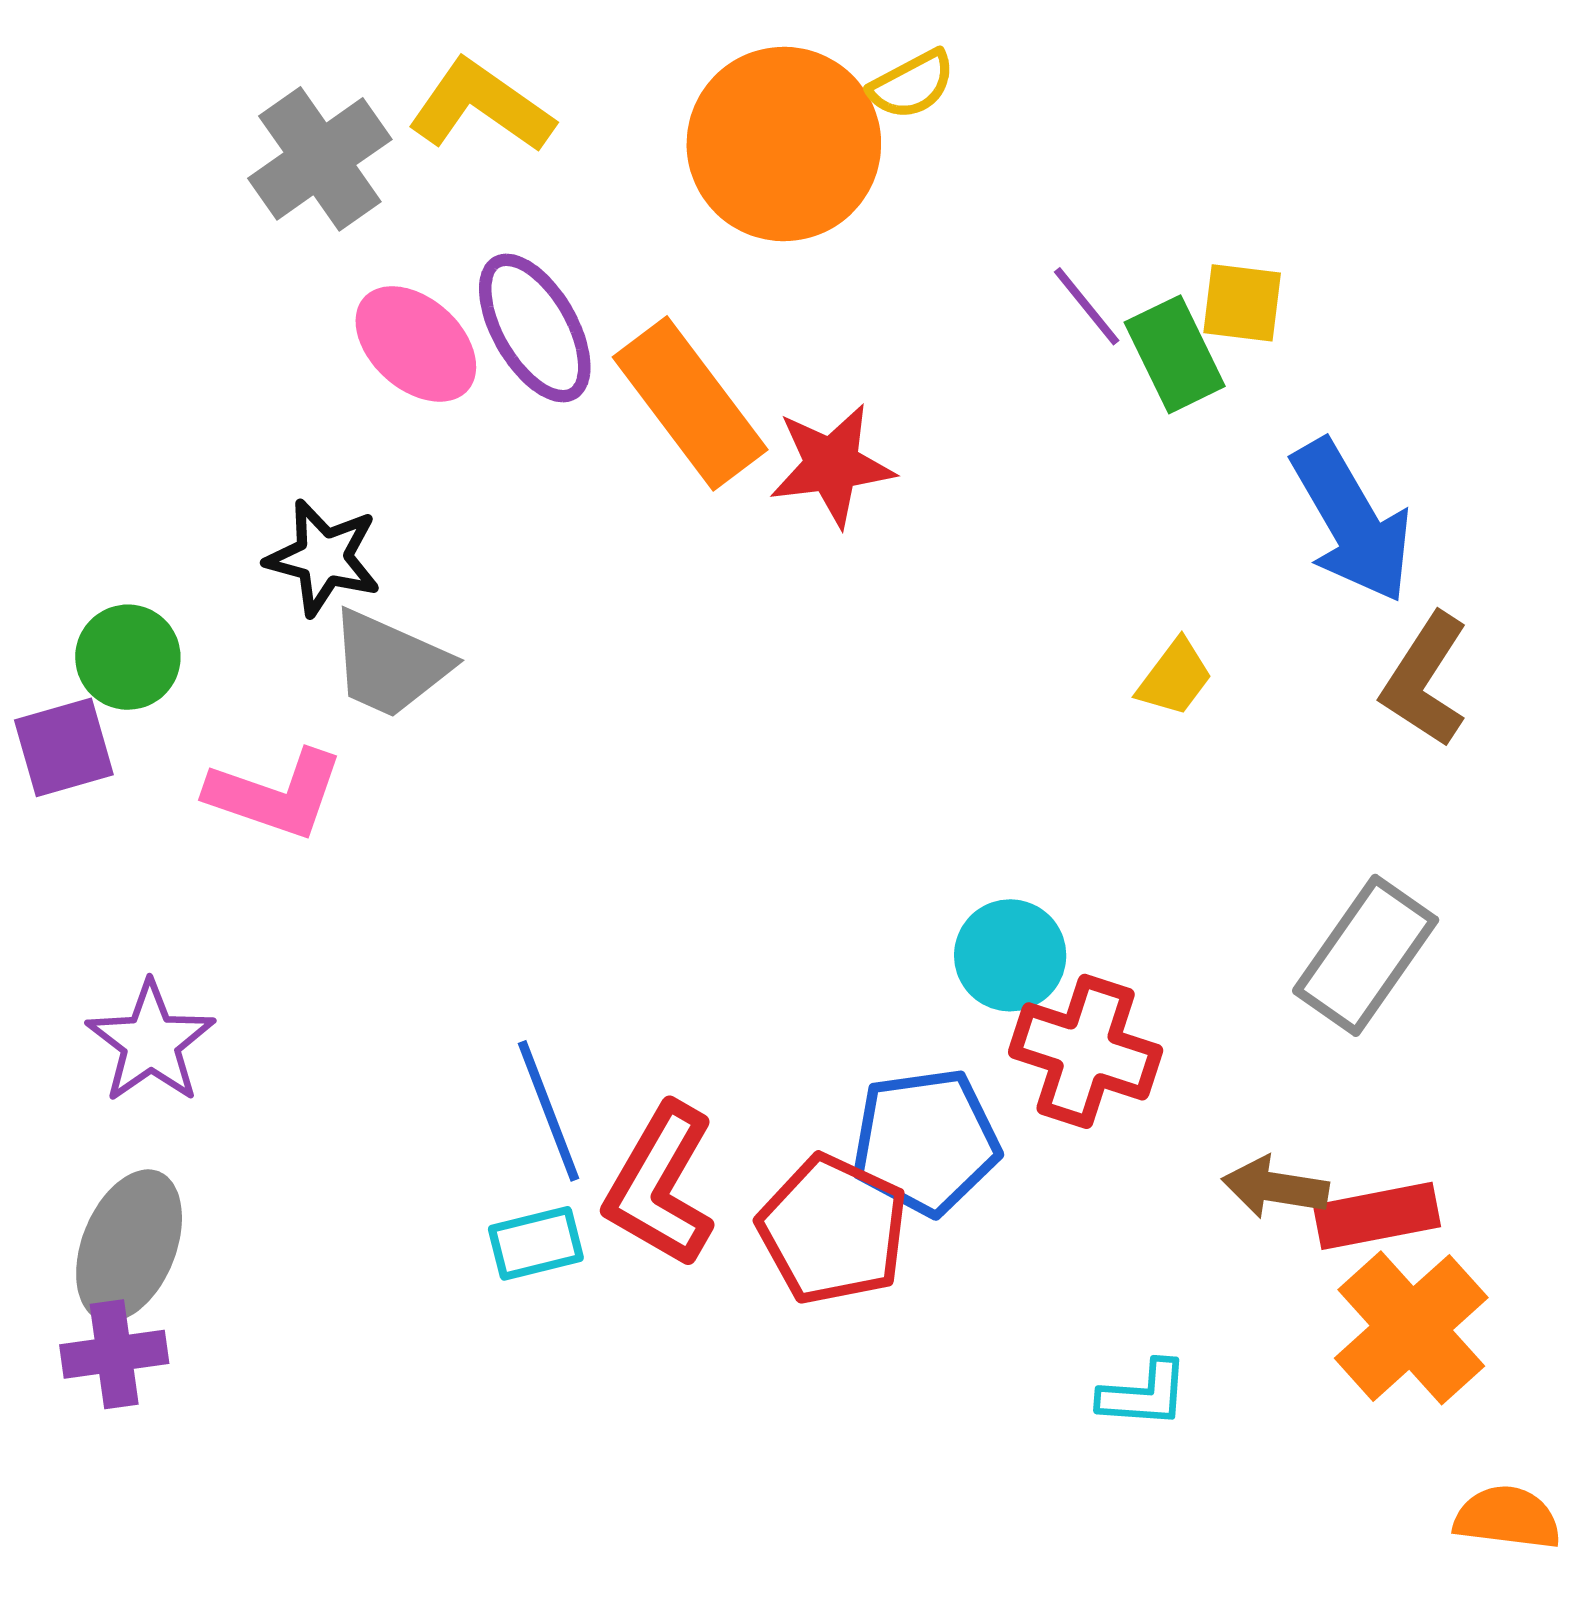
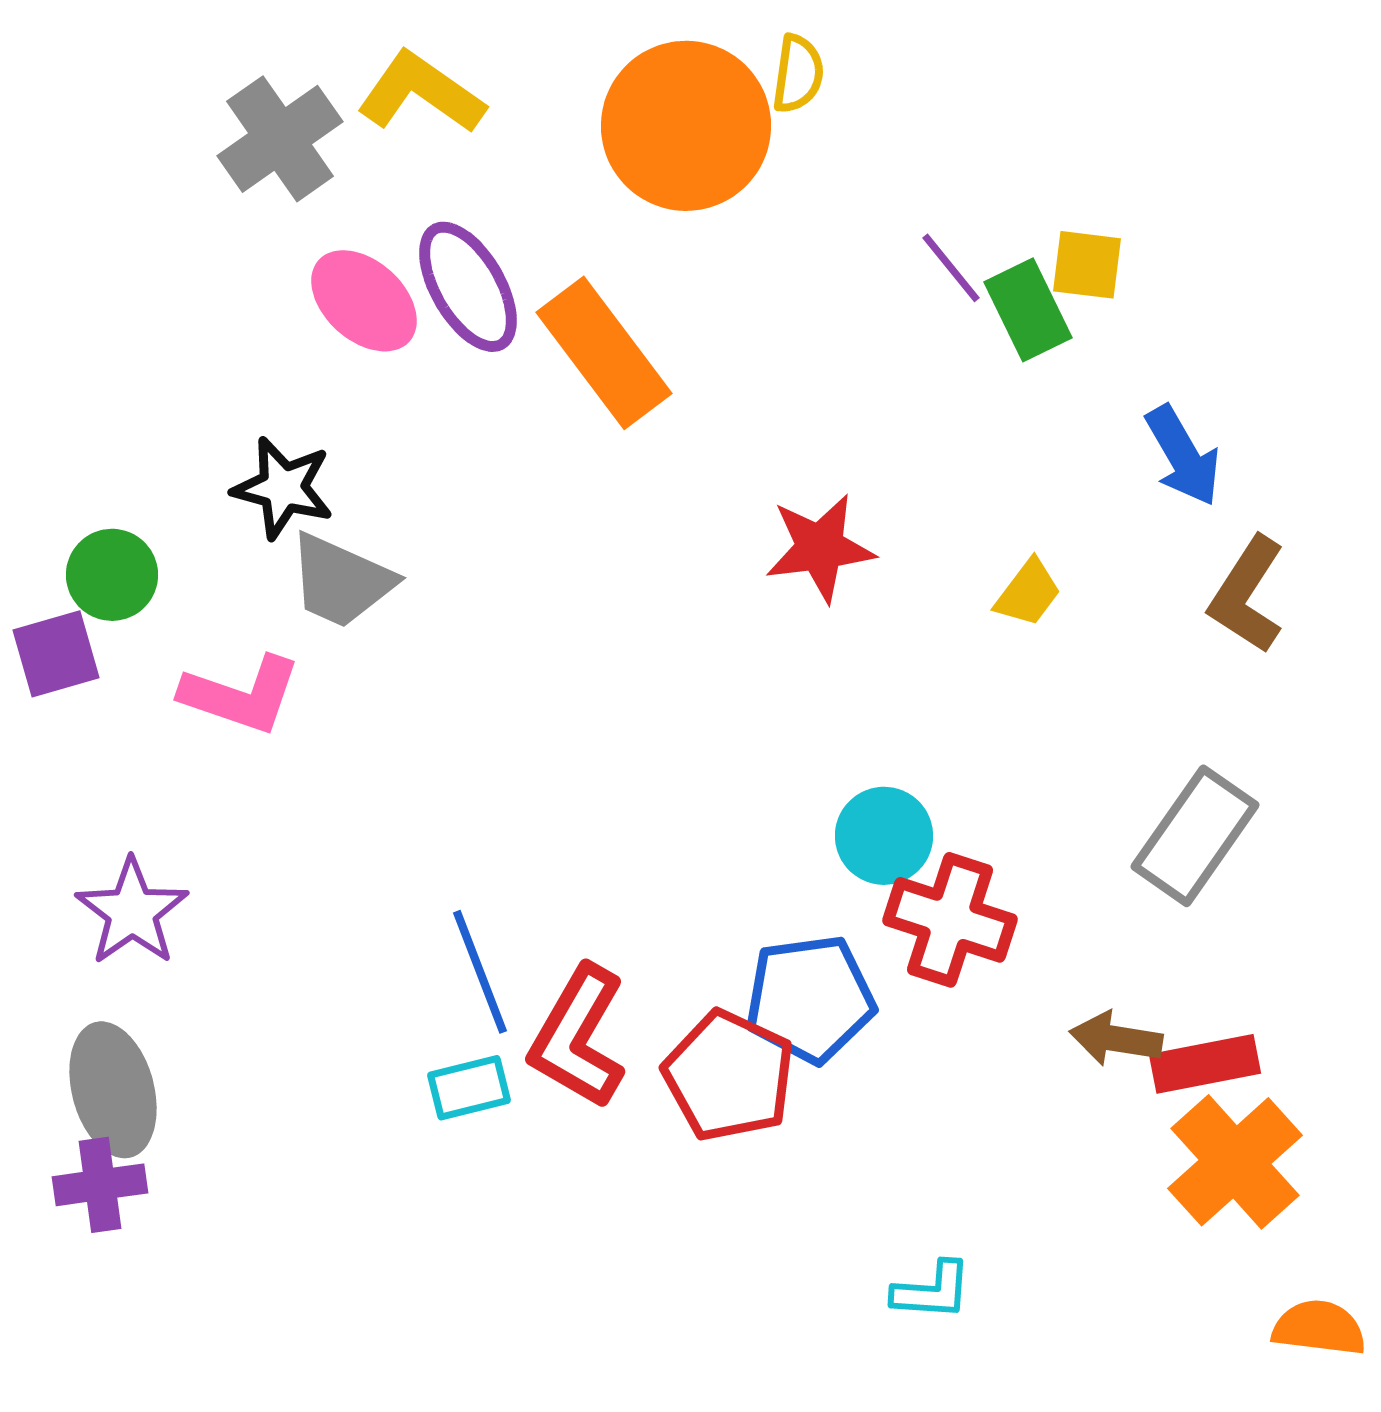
yellow semicircle: (912, 85) -> (798, 74), turned -54
red star: (832, 465) -> (820, 548), moved
blue arrow: (1352, 521) -> (1183, 456), size x0.7
gray ellipse: (129, 1246) -> (113, 1090), turned -37
cyan L-shape: (1144, 1394) -> (932, 1291), moved

